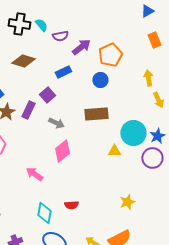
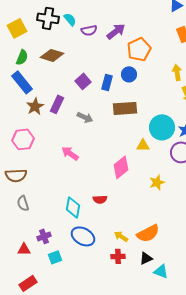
purple arrow: (81, 47) -> (116, 31), moved
blue rectangle: (63, 72) -> (107, 82), moved, turned -49
purple square: (47, 95) -> (83, 81), moved
pink diamond: (62, 151) -> (121, 167), moved
pink arrow: (34, 174) -> (70, 153), moved
yellow star: (127, 202) -> (157, 182), moved

